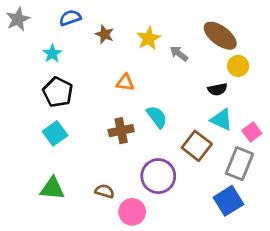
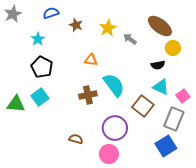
cyan semicircle: (157, 117) -> (114, 85), size x1.4
green triangle: (52, 188) -> (16, 104), moved
pink circle: (132, 212) -> (109, 154), moved

